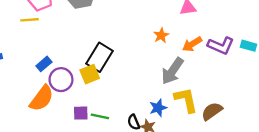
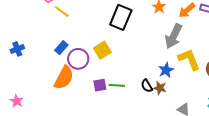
yellow line: (30, 20) -> (62, 12), moved, turned 49
black rectangle: (100, 57) -> (121, 17), moved

